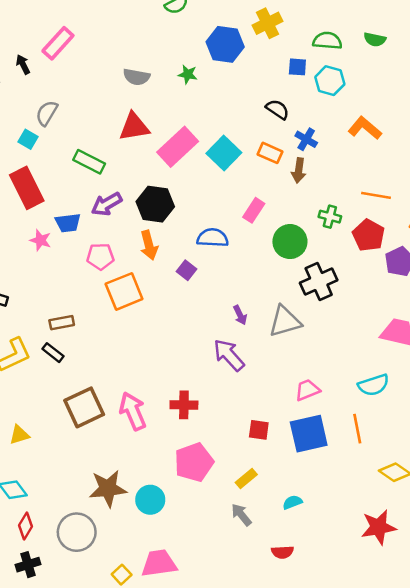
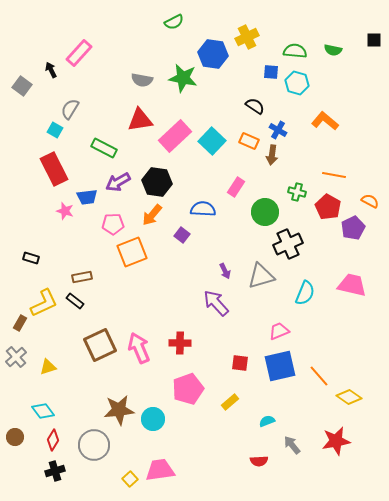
green star: (188, 74) -> (183, 78), size x1.8
orange arrow: (149, 245) -> (152, 215), turned 55
cyan semicircle: (374, 385) -> (305, 293), moved, turned -50
orange line: (357, 429) -> (319, 376), moved, turned -30
gray arrow: (241, 515) -> (292, 445), moved

